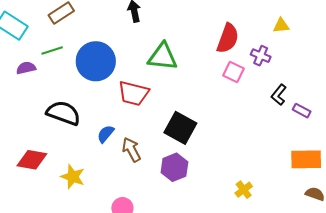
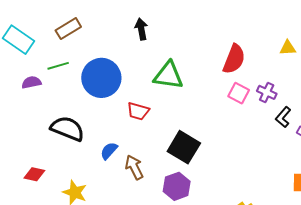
purple cross: (261, 56) -> (267, 92), moved
red trapezoid: (133, 93) -> (138, 111), size x0.7
red diamond: (32, 160) -> (34, 174), size x0.7

